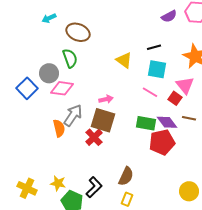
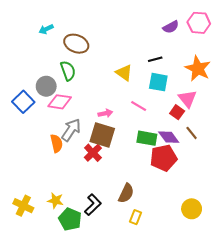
pink line: (150, 92) -> (139, 106), moved
brown line: (189, 118) -> (192, 133), turned 40
yellow rectangle: (127, 199) -> (135, 217), moved

